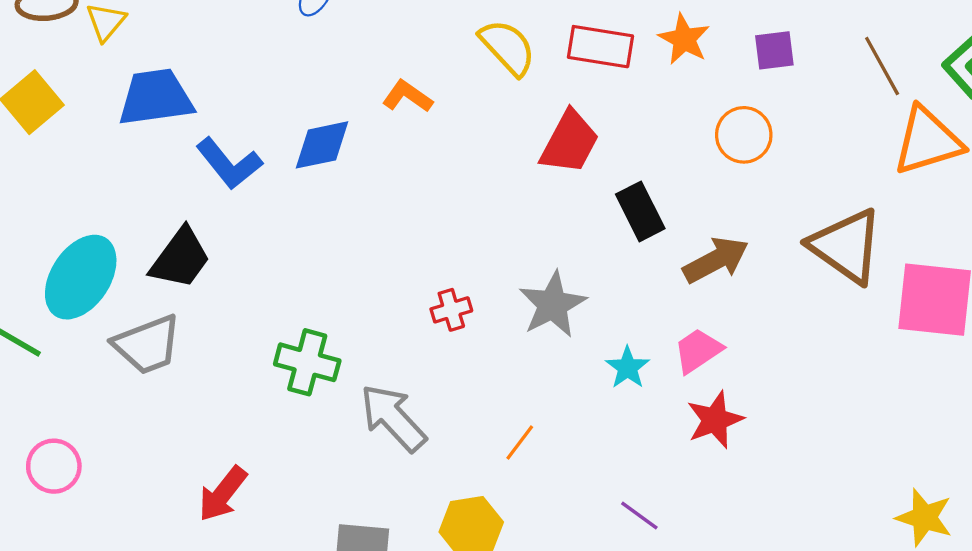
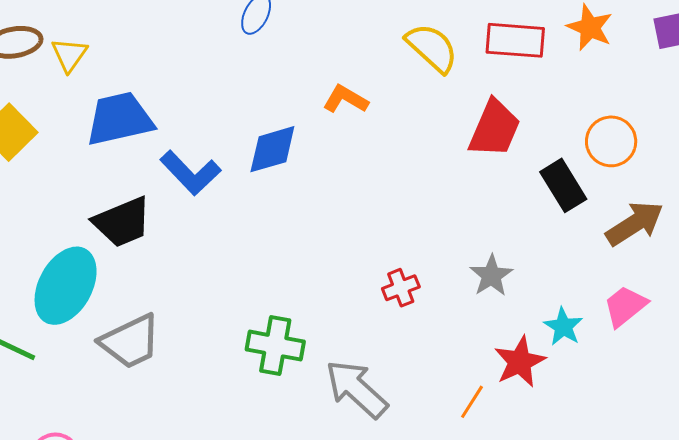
orange circle: (744, 135) -> (611, 141), moved
black trapezoid: (180, 258) -> (122, 222), moved, turned 36
gray star: (553, 305) -> (491, 276), size x0.7
red star: (715, 420) -> (520, 362), moved

